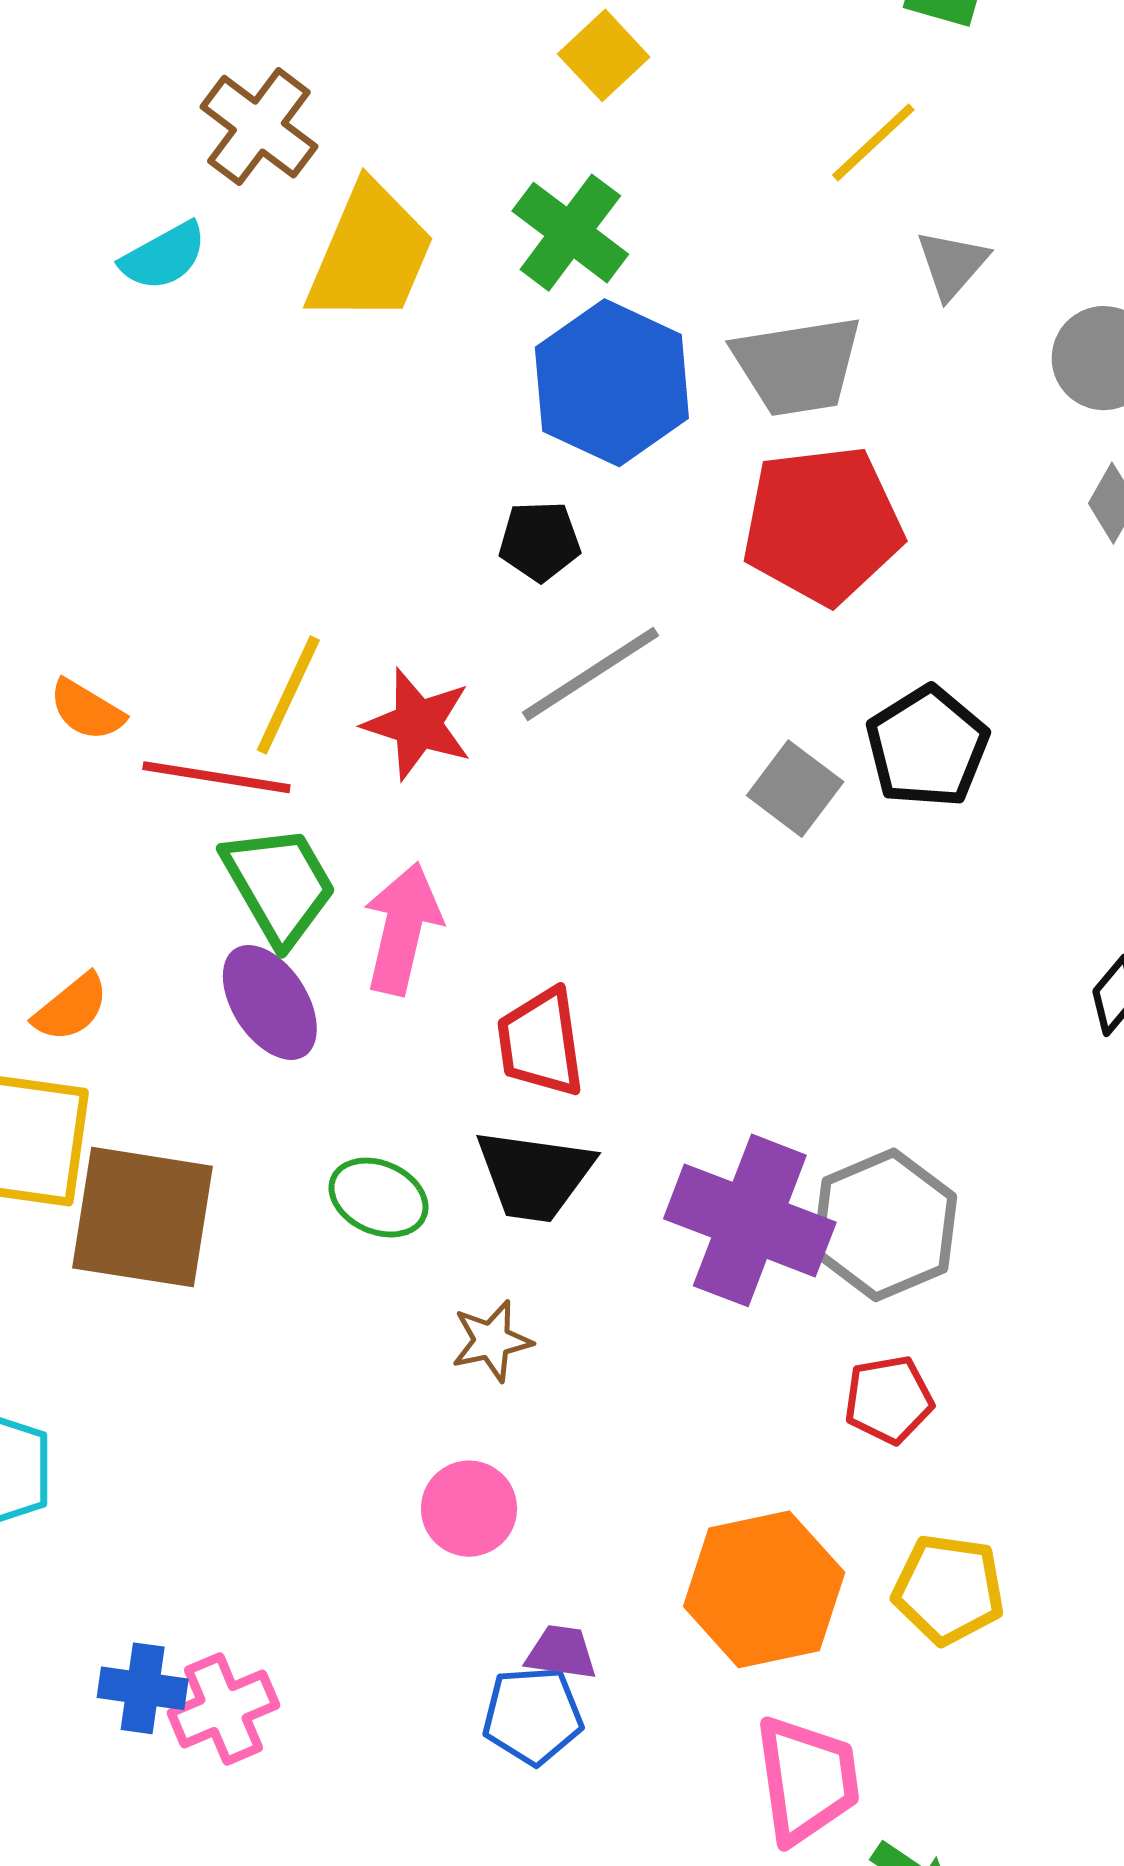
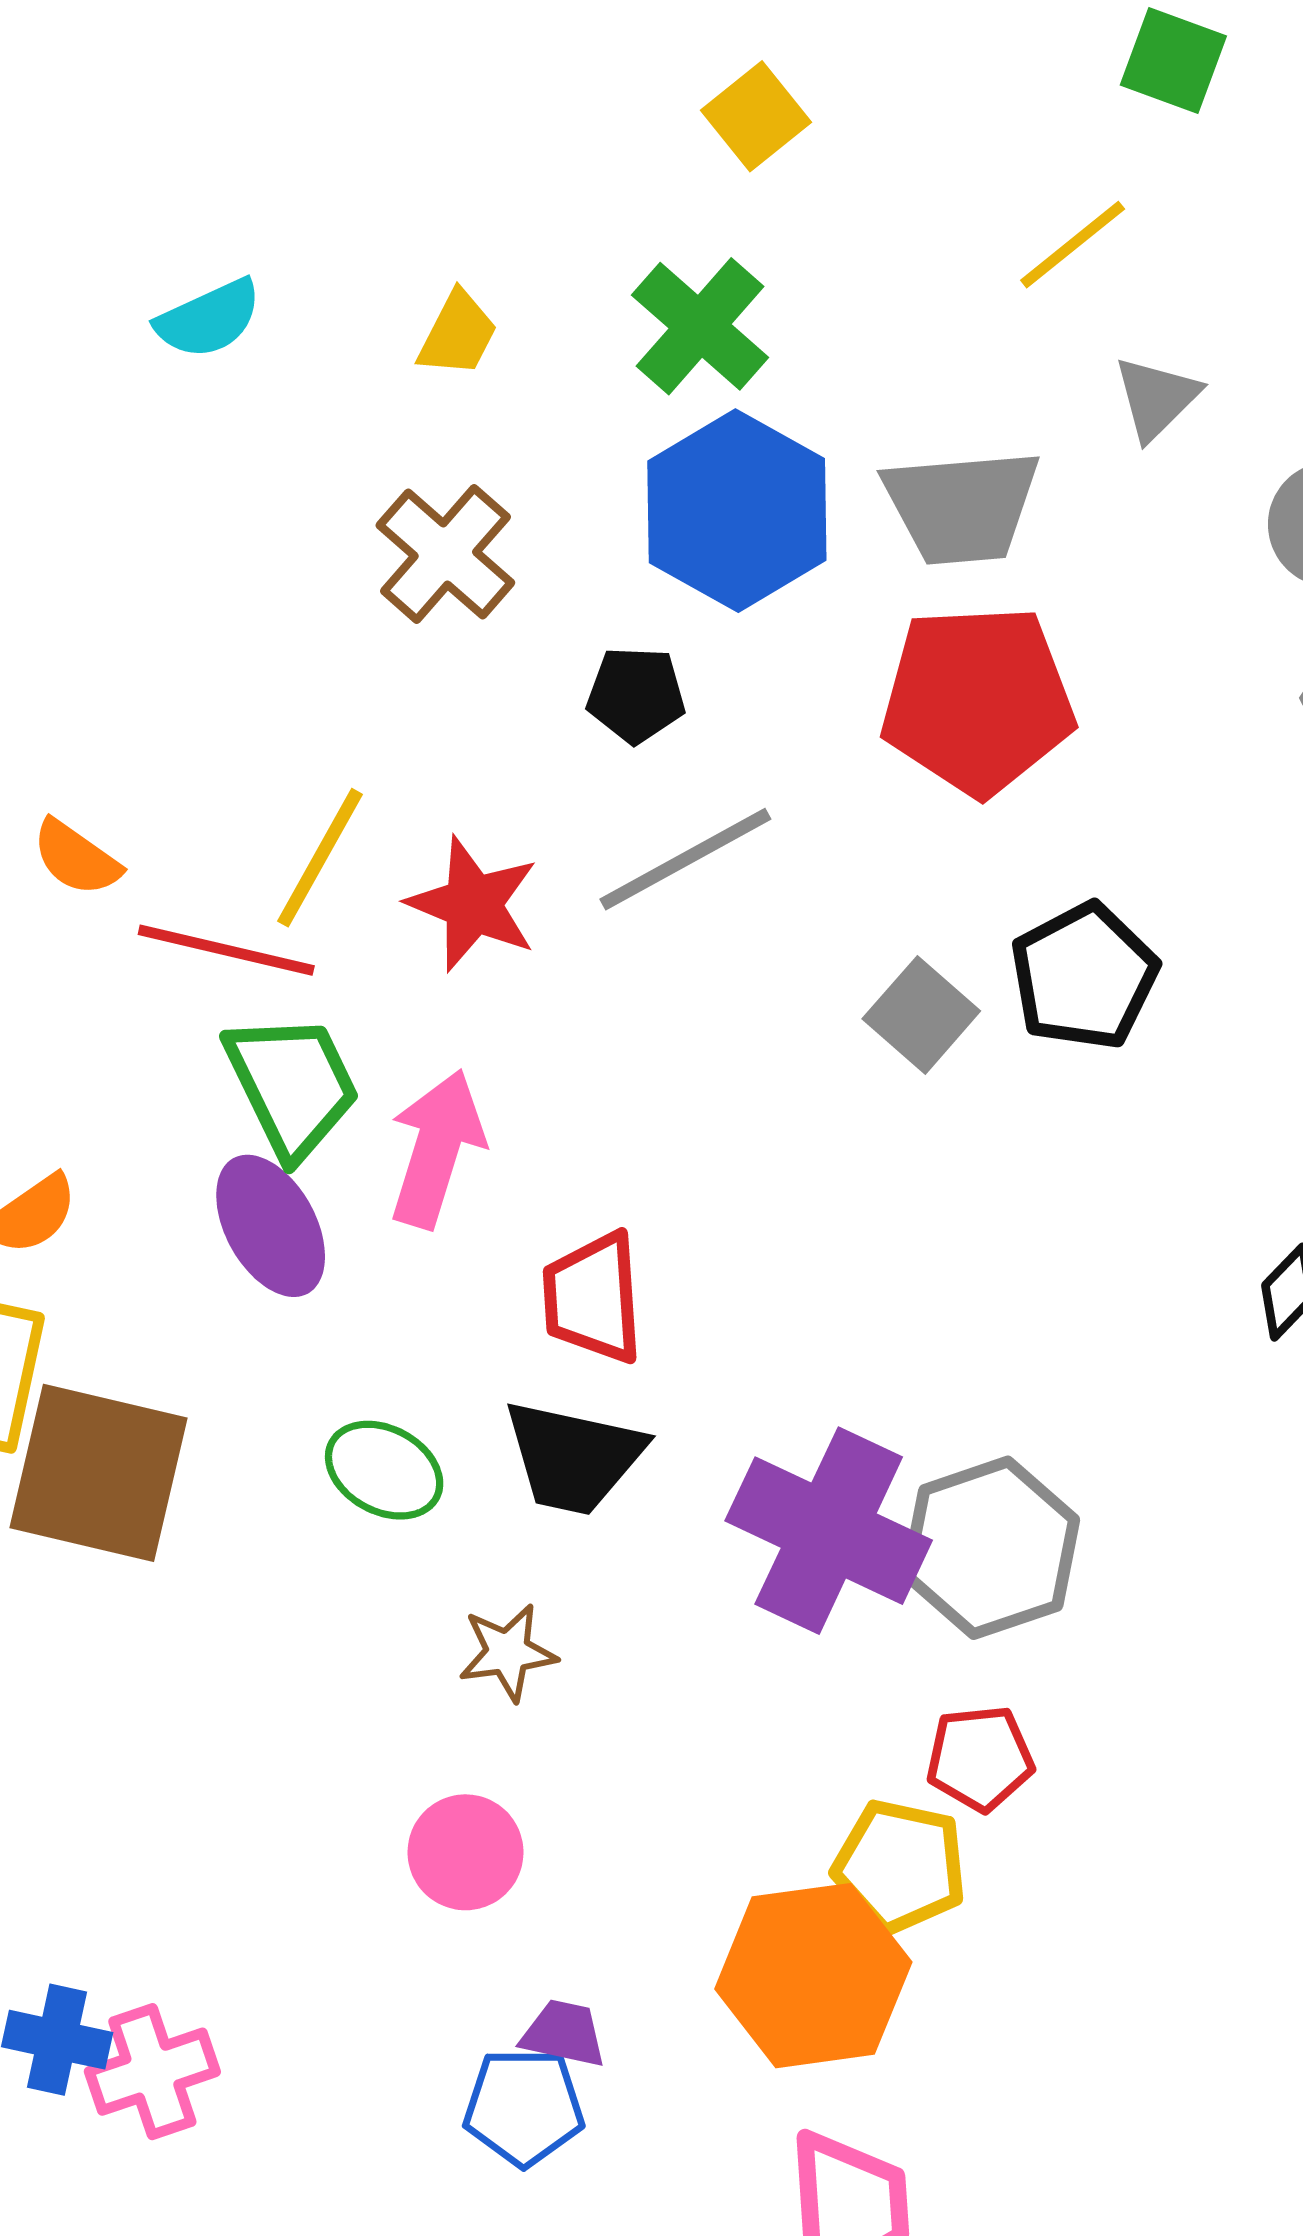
brown cross: (259, 127) -> (445, 554), moved
yellow trapezoid: (370, 254) -> (458, 334), size x0.5
yellow pentagon: (949, 1589) -> (900, 1866), moved

